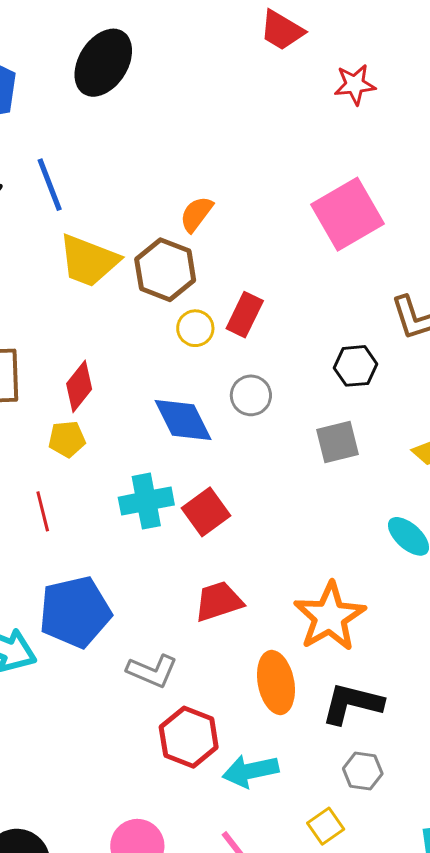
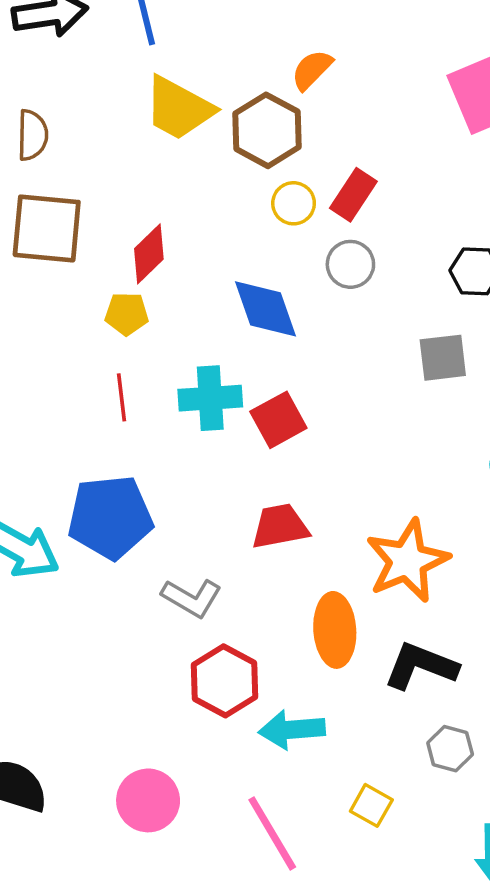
gray circle: (251, 395) -> (350, 264), moved
red line: (43, 511) -> (122, 397), moved
gray hexagon: (363, 771) -> (450, 749), moved
yellow square: (326, 826) -> (371, 805), turned -33

